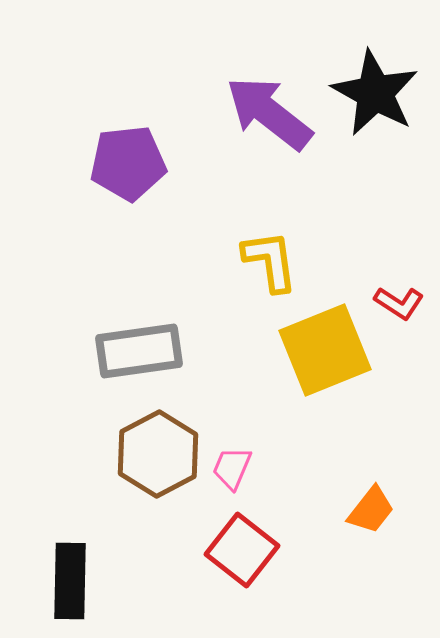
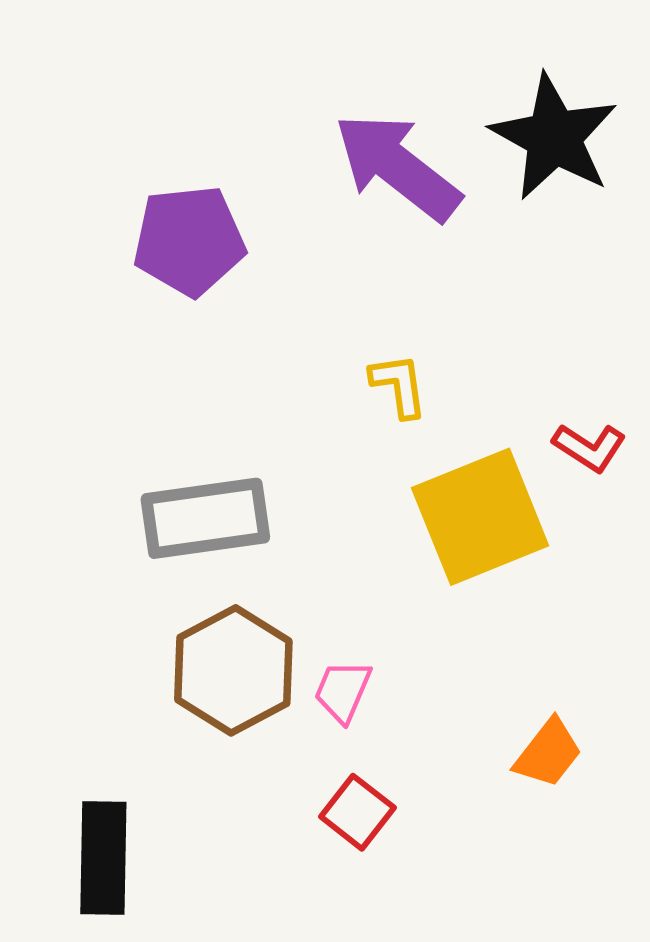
yellow L-shape: (270, 261) -> (399, 385), size x0.7
red square: (242, 550) -> (357, 812), size x0.7

